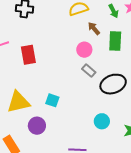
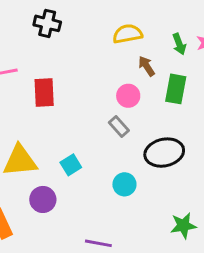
gray rectangle: (89, 71) -> (119, 126), moved
cyan square: (52, 100) -> (71, 165), turned 32
cyan circle: (102, 121) -> (124, 184), moved

